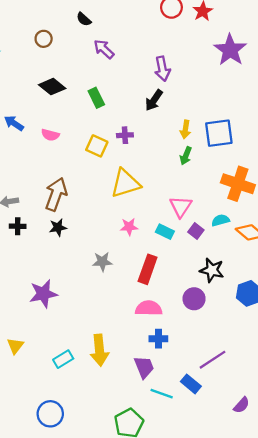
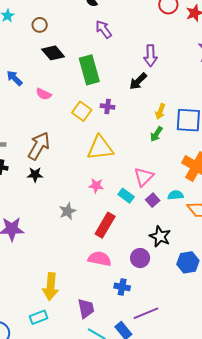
brown circle: (44, 39) -> (40, 25), moved
green rectangle: (96, 98) -> (89, 70), size x1.6
gray star: (102, 262) -> (68, 211), turned -30
blue cross: (158, 339) -> (122, 287), moved
cyan rectangle: (63, 359) -> (38, 317), moved

